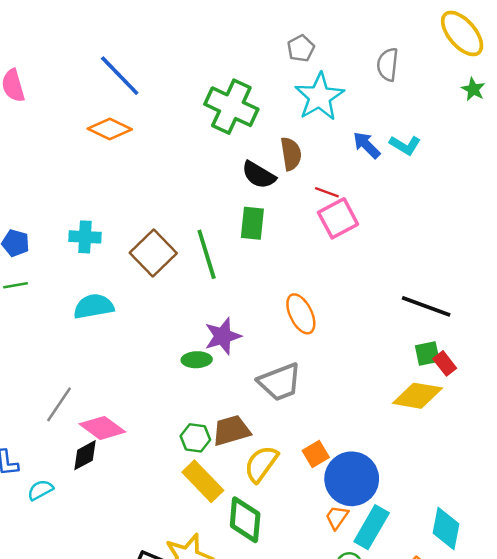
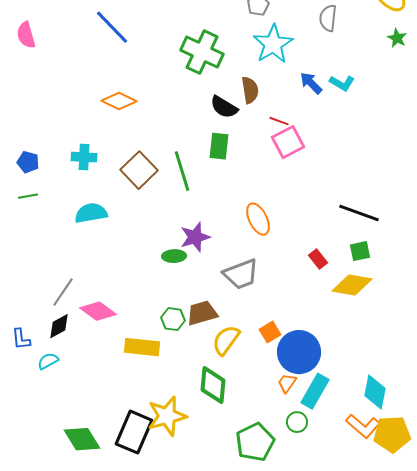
orange diamond: (110, 129) -> (119, 101), moved
red rectangle: (445, 363) -> (318, 259), moved
black diamond: (85, 455) -> (59, 326), moved
yellow rectangle: (203, 481) -> (142, 347), moved, turned -40

